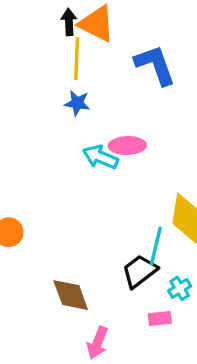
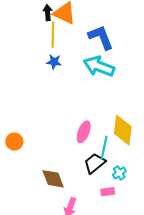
pink ellipse: (127, 146) -> (84, 132), moved, turned -65
cyan arrow: (100, 157) -> (99, 66), moved, size x1.4

